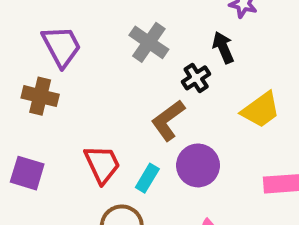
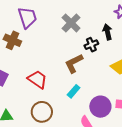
red trapezoid: (102, 164) -> (37, 79), turned -40
purple circle: (198, 165) -> (100, 107), moved
cyan rectangle: (147, 178) -> (74, 91), moved

